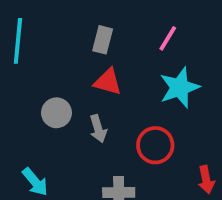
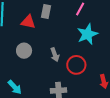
red triangle: (108, 82) -> (28, 22), moved
gray arrow: (98, 129) -> (55, 55), moved

